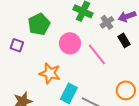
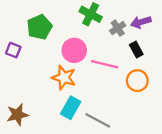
pink line: (97, 54) -> (105, 64), turned -40
orange star: (50, 73) -> (64, 78), moved
orange circle: (126, 90) -> (137, 81), moved

